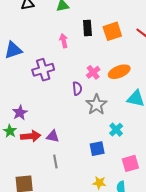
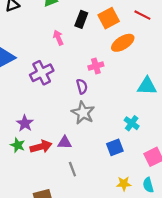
black rectangle: (87, 28) -> (81, 19), turned 35
pink cross: (93, 72) -> (96, 66), turned 32
orange ellipse: (119, 72) -> (123, 43), moved
gray star: (96, 105) -> (83, 113), moved

